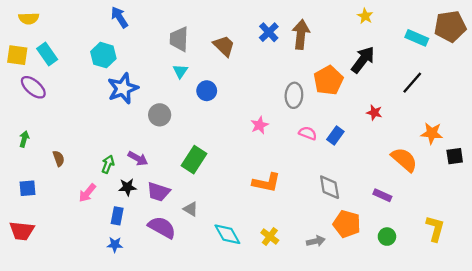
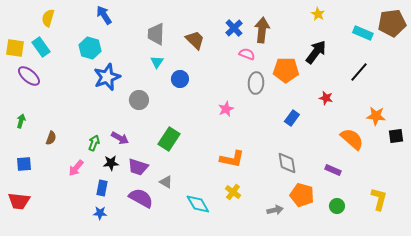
yellow semicircle: (29, 18) -> (48, 18), moved, turned 108
orange pentagon: (328, 80) -> (286, 70), turned 30
pink semicircle: (308, 133) -> (247, 54), moved
brown semicircle: (59, 158) -> (51, 138), turned 40
yellow cross: (270, 237) -> (233, 192), moved

